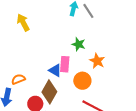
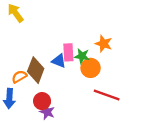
green star: (79, 44) -> (82, 56), moved
brown diamond: (49, 92) -> (36, 70), moved

